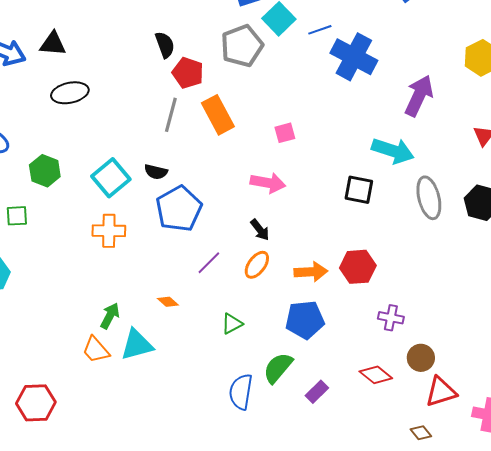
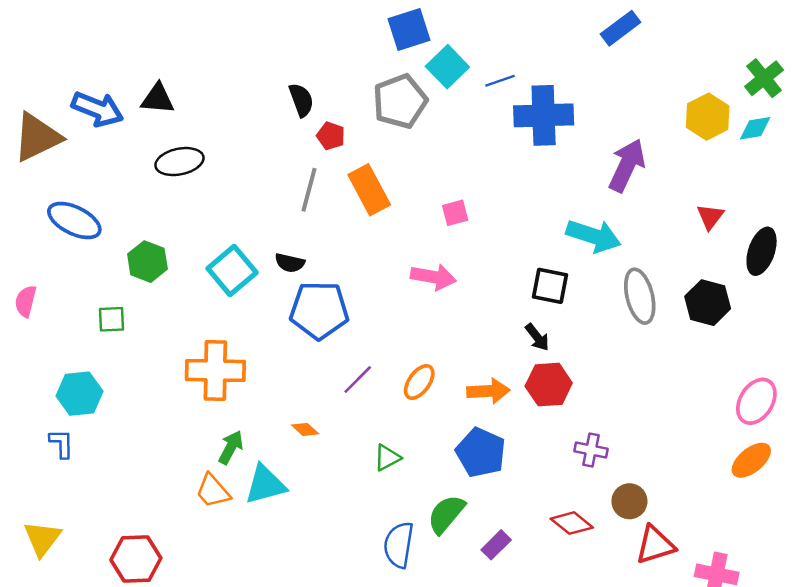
blue cross: (354, 57) -> (544, 115), turned -30
red pentagon: (188, 73) -> (331, 136), size x0.7
blue pentagon: (179, 209) -> (319, 310), turned 30
black arrow: (260, 230) -> (537, 337), moved
orange cross: (109, 231) -> (215, 370), moved, size x1.4
blue pentagon: (305, 320) -> (481, 453), turned 30

